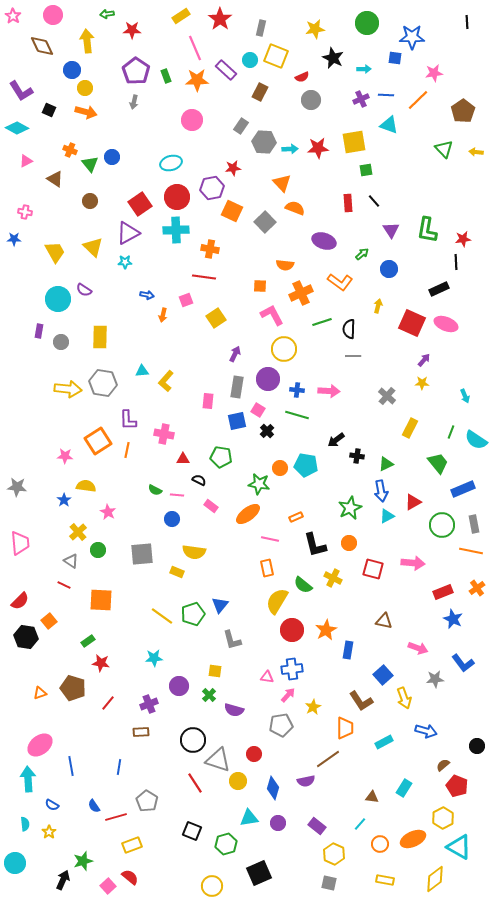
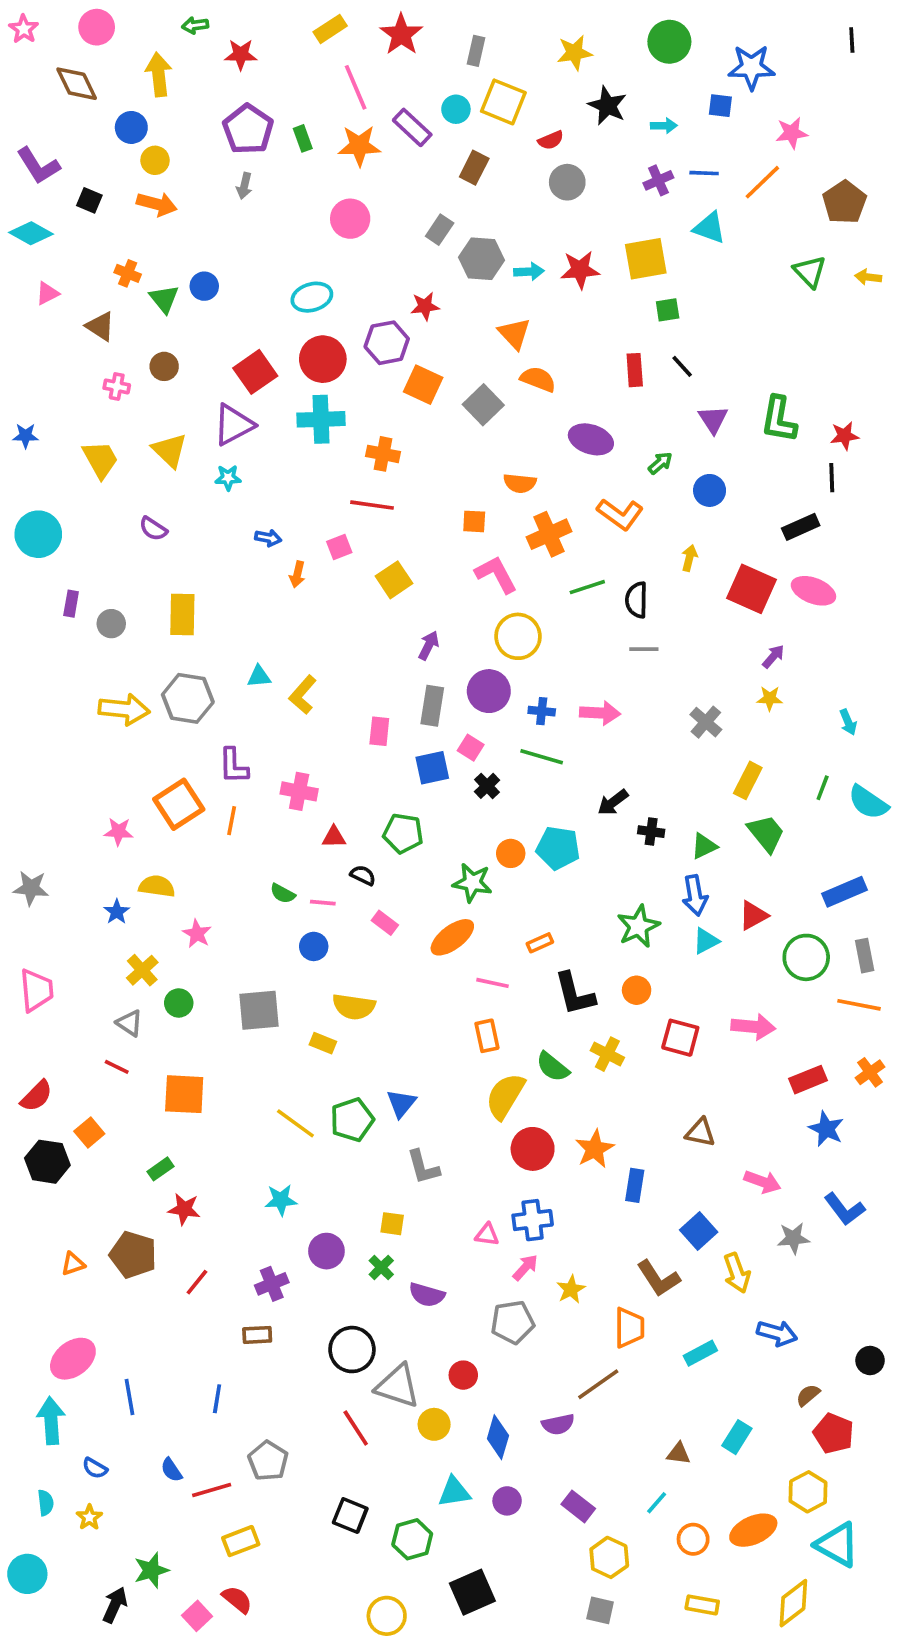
pink cross: (25, 212) -> (117, 386), moved
cyan circle: (58, 299) -> (38, 534), moved
green trapezoid: (438, 463) -> (766, 833), moved

